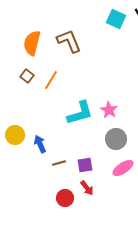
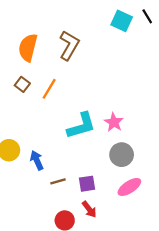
brown L-shape: (69, 41) -> (69, 45), turned 52

